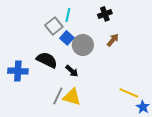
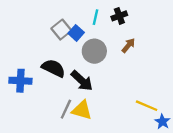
cyan line: (68, 15) -> (95, 17), moved
blue square: (67, 38) -> (76, 33), moved
black arrow: (72, 71) -> (82, 81), size x1.5

